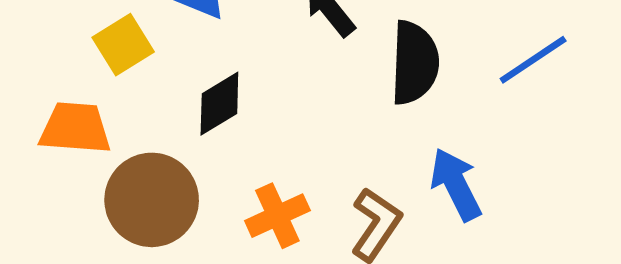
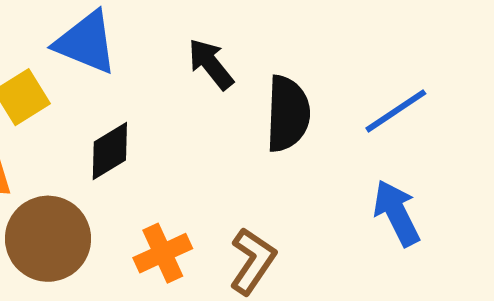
blue arrow: (456, 184) -> (397, 213), moved

